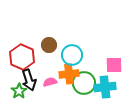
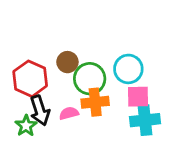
cyan circle: (72, 55) -> (128, 69), moved
pink square: (114, 65) -> (138, 97), moved
green circle: (84, 83) -> (90, 79), moved

